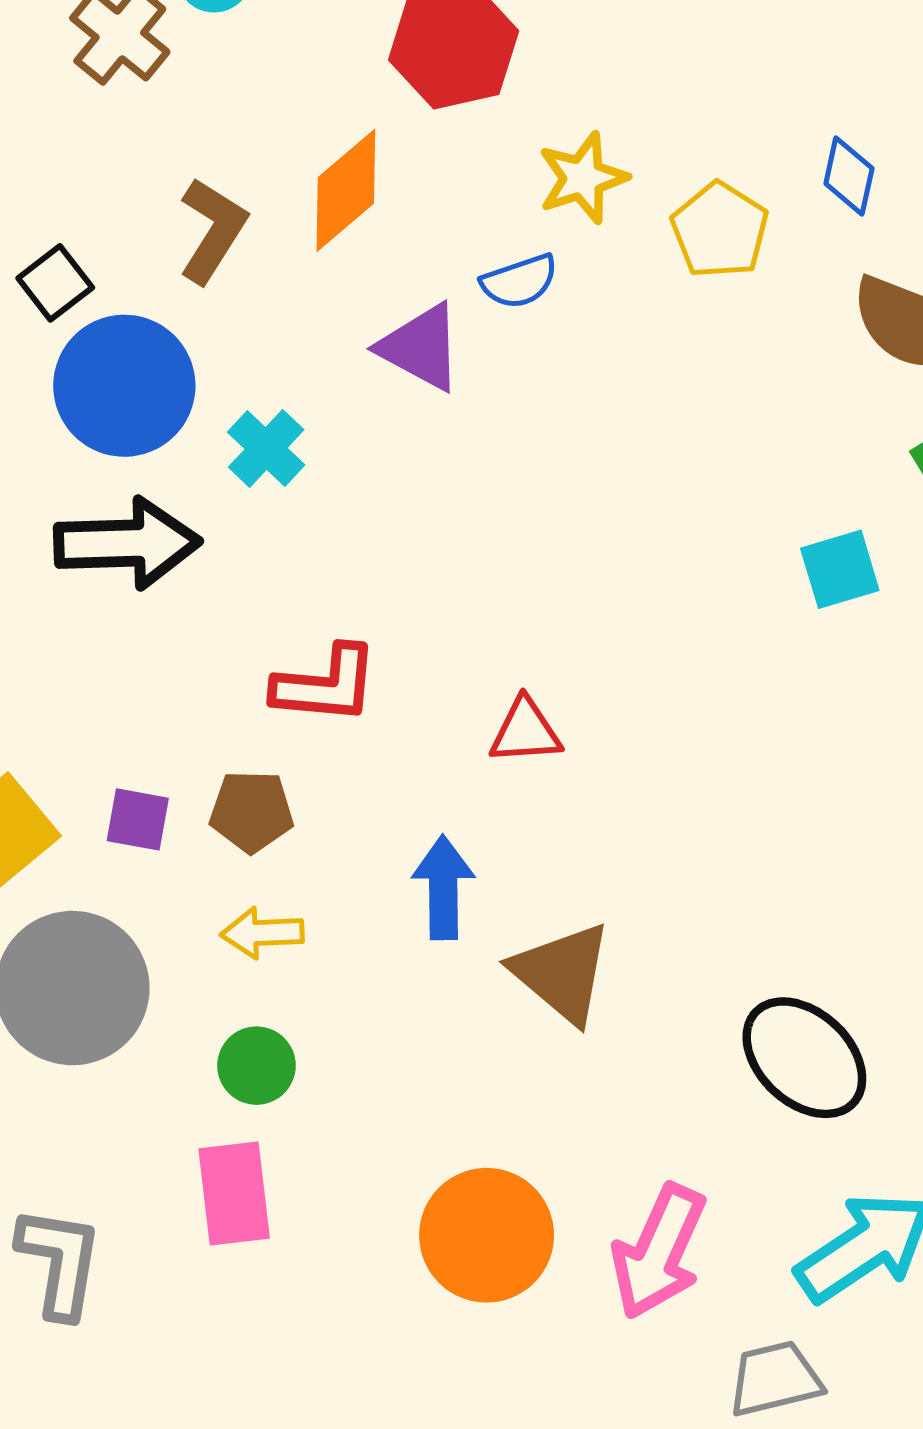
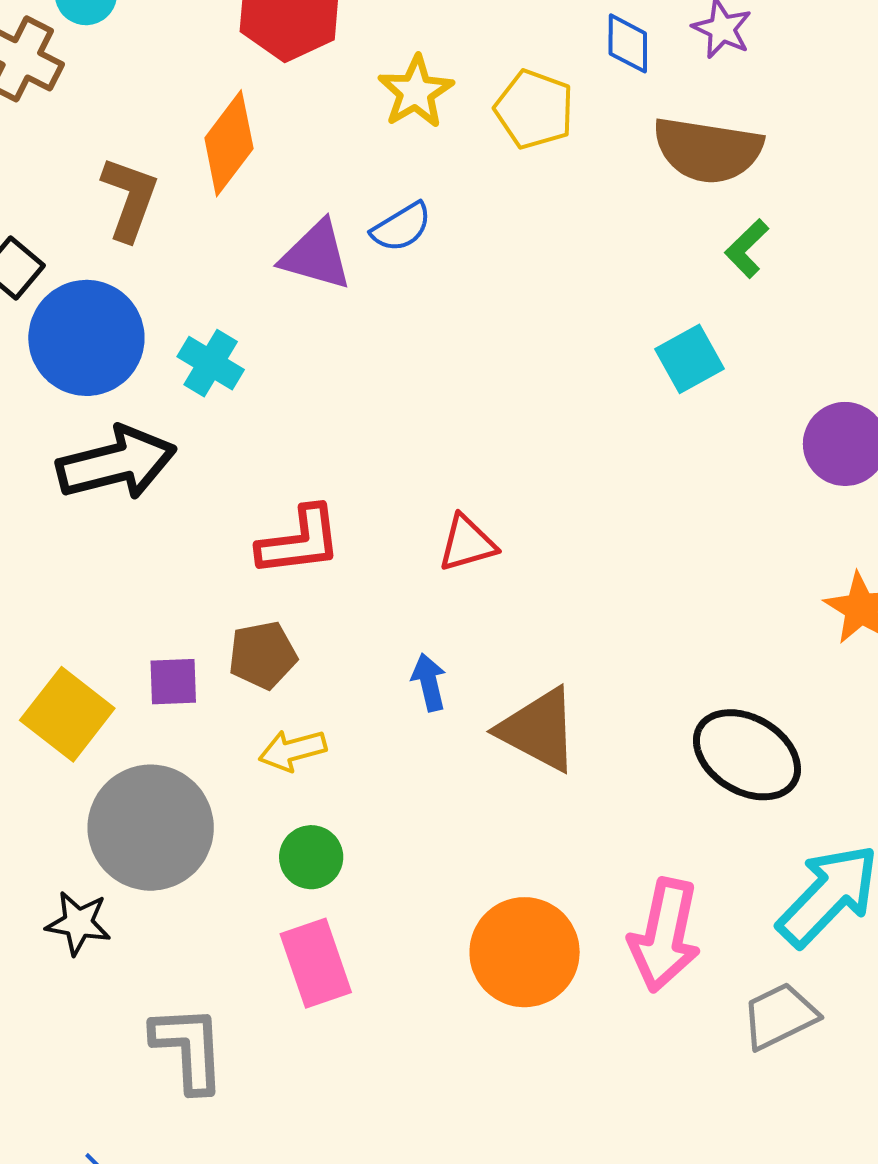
blue semicircle: (519, 281) -> (401, 227), moved
blue arrow: (443, 888) -> (429, 682), size x0.7

